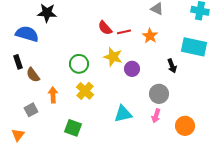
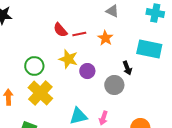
yellow cross: (85, 91) -> (40, 93), size x1.4
gray circle: (159, 94) -> (114, 85), moved
pink arrow: (156, 116) -> (103, 118), moved

